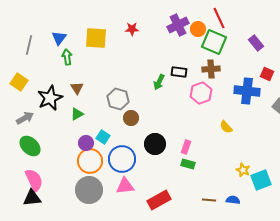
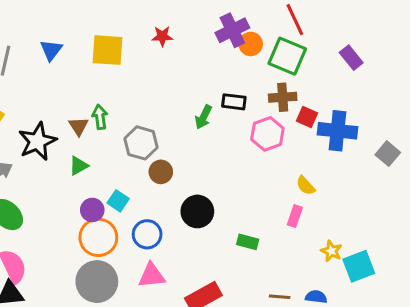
orange circle: (198, 29) -> (251, 44), moved
green arrow: (67, 57) -> (100, 117), moved
red square: (267, 74) -> (307, 117), moved
pink rectangle: (186, 147) -> (295, 216), moved
blue circle: (122, 159) -> (147, 234), size x0.7

